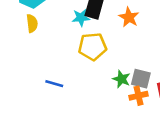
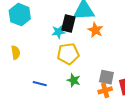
yellow semicircle: (32, 23) -> (16, 52), moved
green star: (121, 79) -> (74, 80), moved

